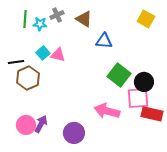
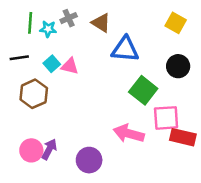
blue triangle: (104, 41) -> (125, 49), size x1.4
black line: (16, 62) -> (19, 58), moved
black circle: (144, 82) -> (178, 66), moved

